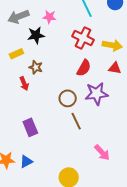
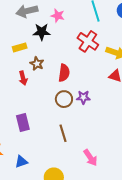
red semicircle: (84, 68) -> (64, 73), moved, turned -30
purple star: (96, 94) -> (83, 97), moved, size x0.6
brown line: (76, 121) -> (63, 133), moved
blue triangle: (26, 162) -> (21, 162), moved

